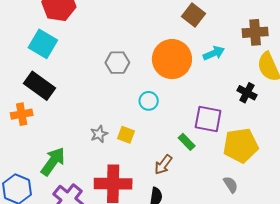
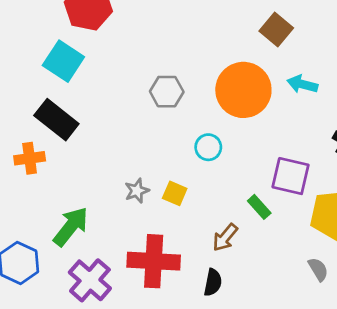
cyan arrow: (214, 53) -> (302, 84), turned -145

